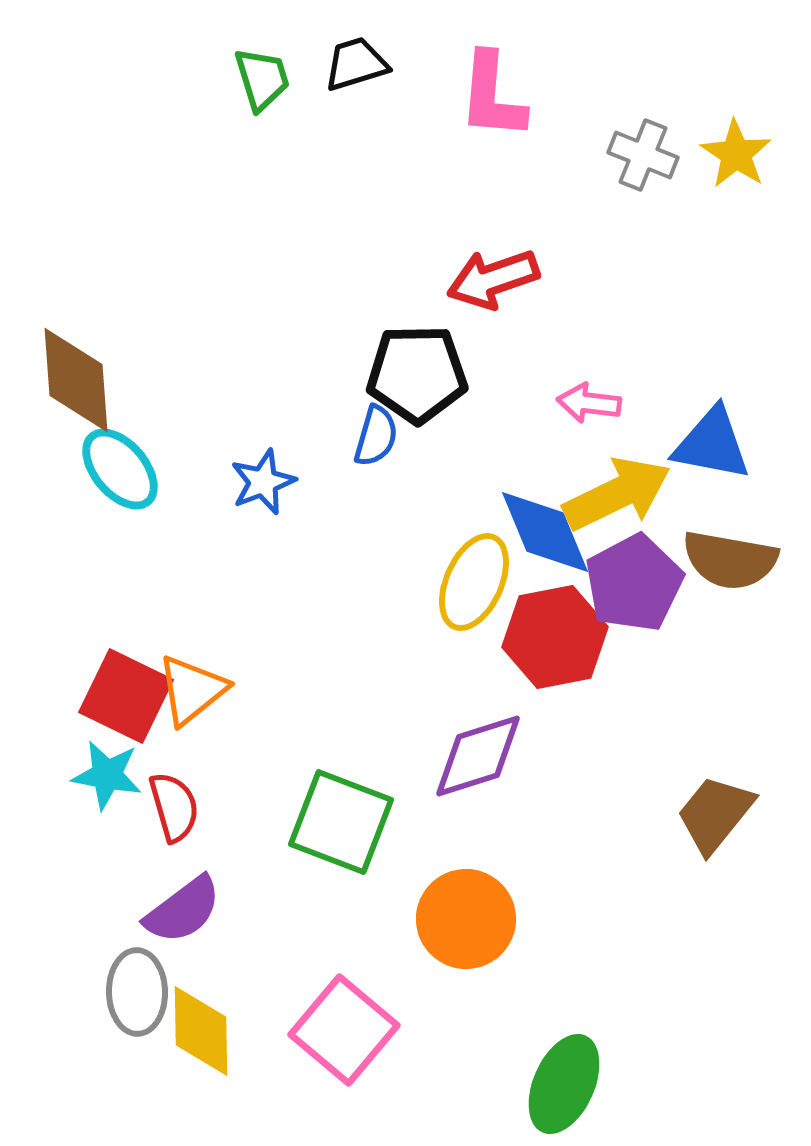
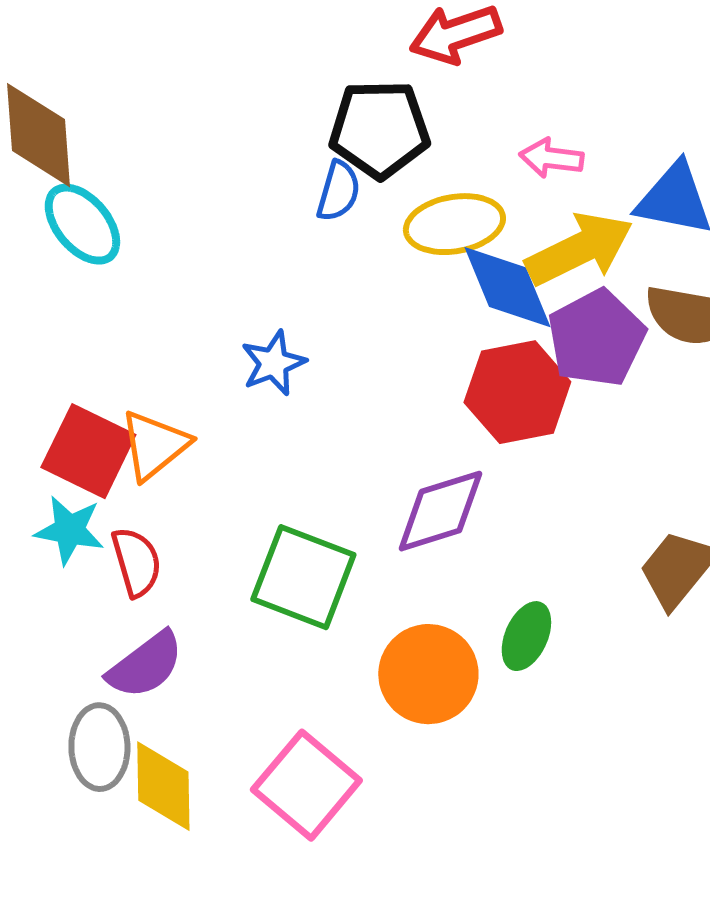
blue star: (263, 482) -> (273, 363), moved
yellow ellipse: (474, 582) -> (454, 224), moved, turned 56
green ellipse: (564, 1084) -> (526, 636), moved, size x0.7

